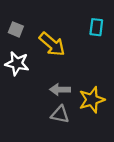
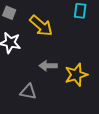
gray triangle: (60, 114) -> (28, 92), moved

